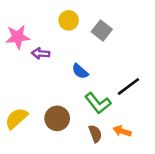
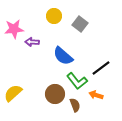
blue semicircle: (80, 71) -> (63, 56), size x1.5
brown circle: (57, 118) -> (55, 94), moved
orange arrow: (122, 131) -> (96, 95), moved

